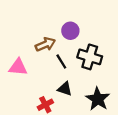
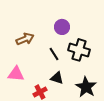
brown arrow: (45, 44) -> (25, 39), moved
pink triangle: (18, 67) -> (16, 74), moved

